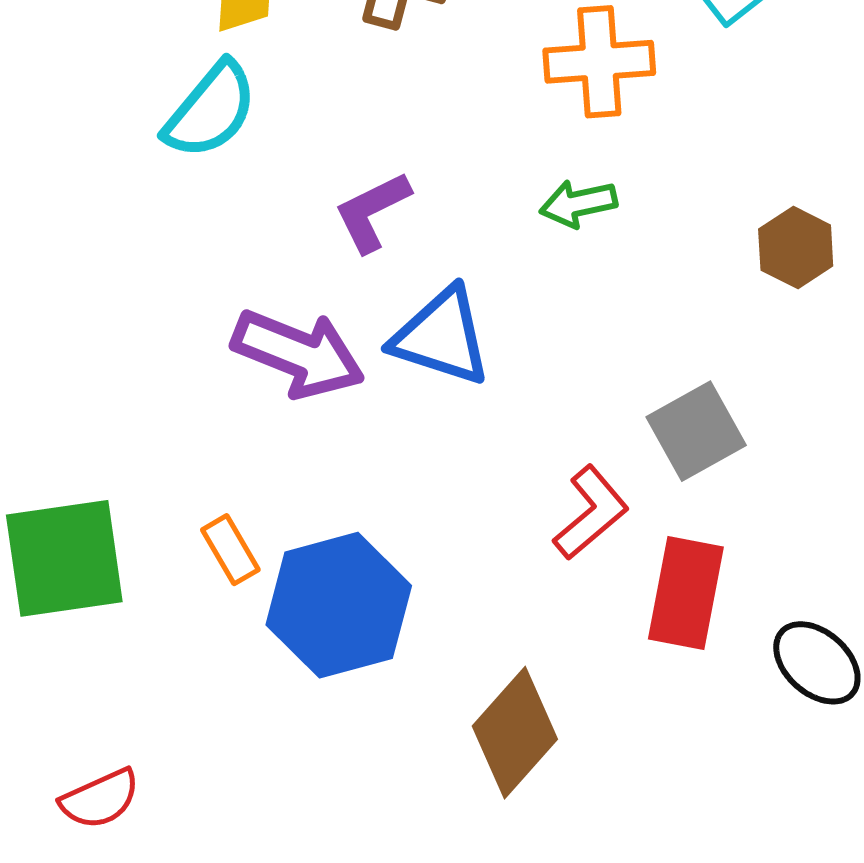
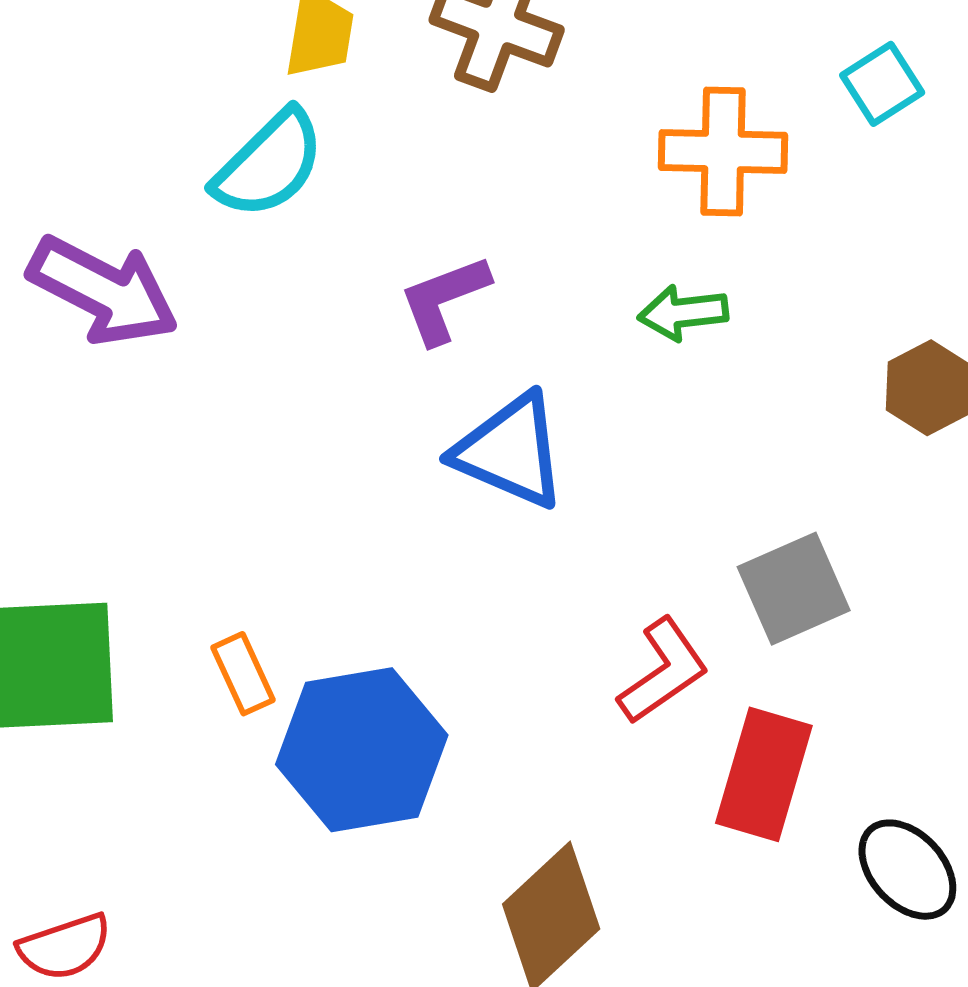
purple arrow: (298, 354) -> (103, 291), moved

